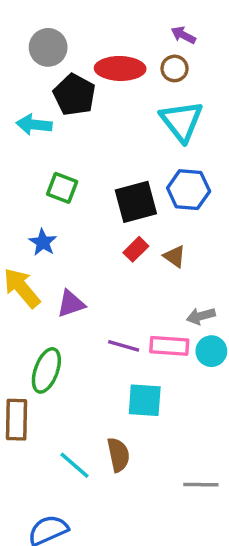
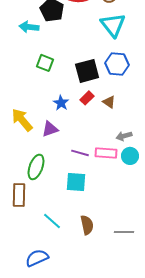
blue star: (43, 242) -> (61, 103), moved
cyan square: (145, 400) -> (76, 182), moved
brown semicircle: (118, 455) -> (87, 225), moved

